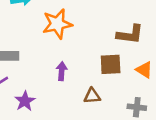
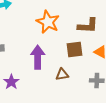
orange star: (57, 24) -> (48, 22), moved, turned -30
purple arrow: (62, 71) -> (38, 57), size x1.6

